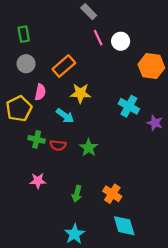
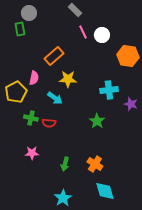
gray circle: (26, 64) -> (29, 13), moved
cyan cross: (129, 106) -> (109, 90), turned -36
green star: (89, 148) -> (97, 121), moved

